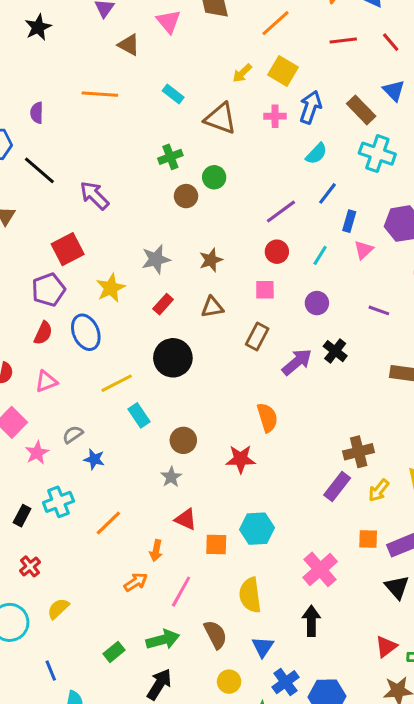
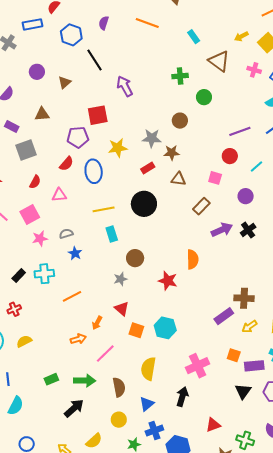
brown circle: (186, 196) -> (180, 121), moved
brown star: (211, 260) -> (172, 153), moved
red triangle: (386, 646) -> (213, 425), moved

